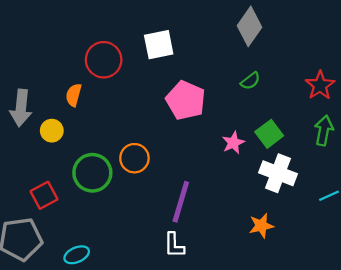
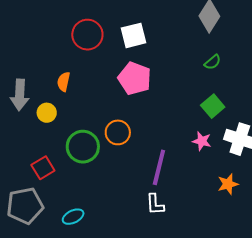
red circle: (104, 60) -> (87, 35), moved
pink pentagon: (186, 100) -> (135, 78), moved
green square: (269, 134) -> (213, 106), moved
pink star: (233, 143) -> (202, 141), moved, turned -30

